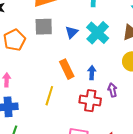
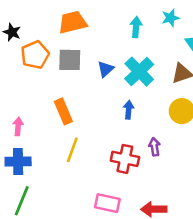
orange pentagon: (14, 40) -> (35, 55), moved
orange rectangle: (67, 69) -> (63, 111), moved
blue arrow: (92, 73) -> (129, 110), moved

